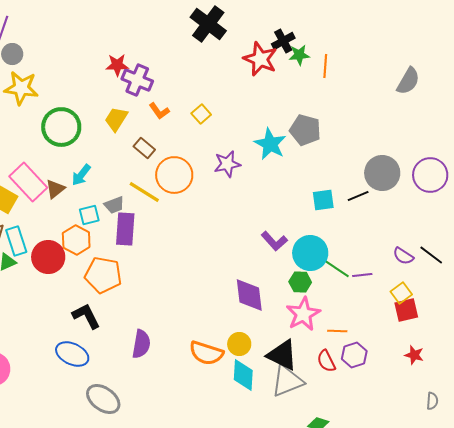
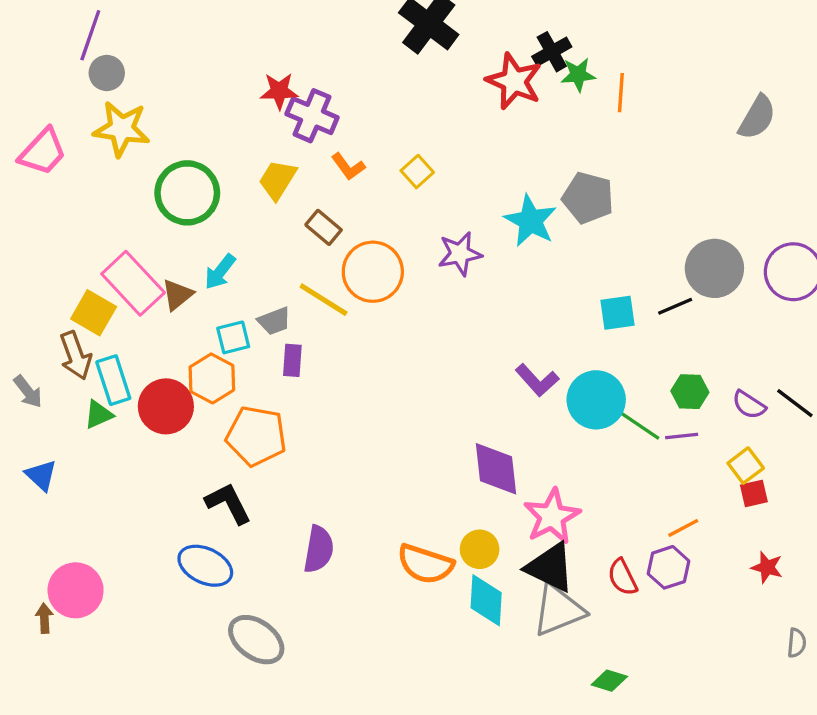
purple rectangle: (125, 229) -> (292, 360), size x0.6
green hexagon: (300, 282) -> (690, 392), moved
red square: (406, 310) -> (754, 493), size x0.7
pink star: (303, 314) -> (552, 516), moved
orange line: (337, 331) -> (683, 528), moved, turned -30

